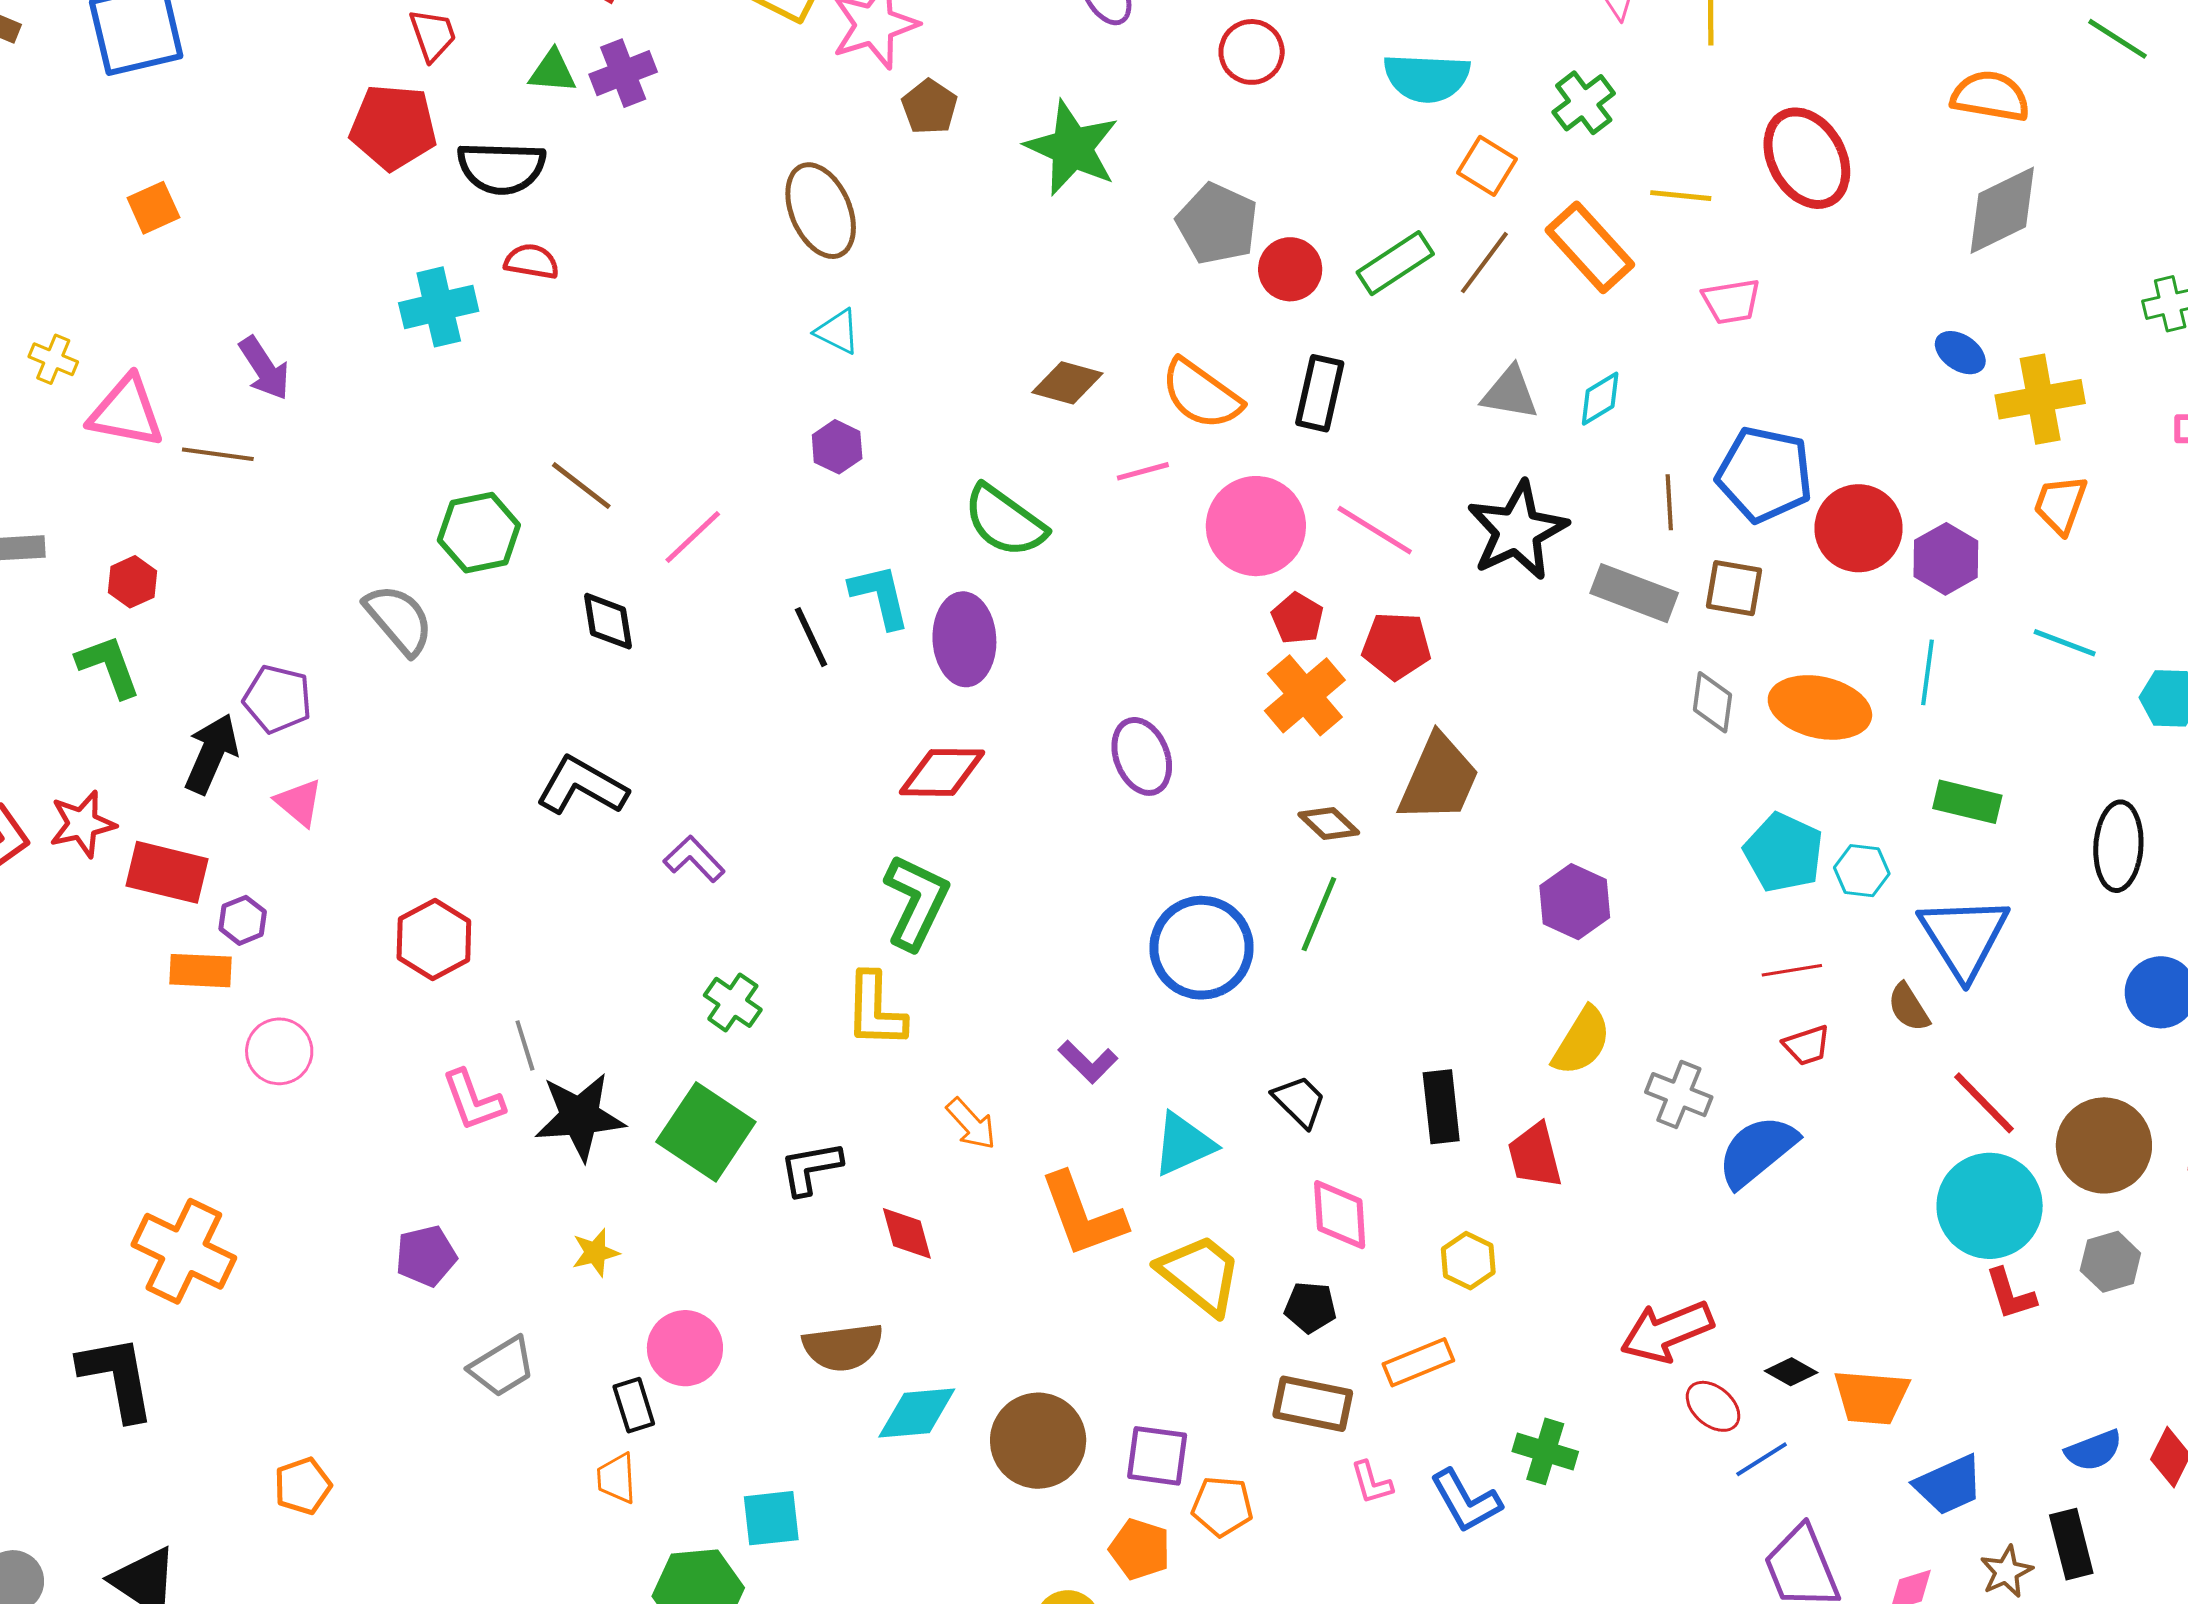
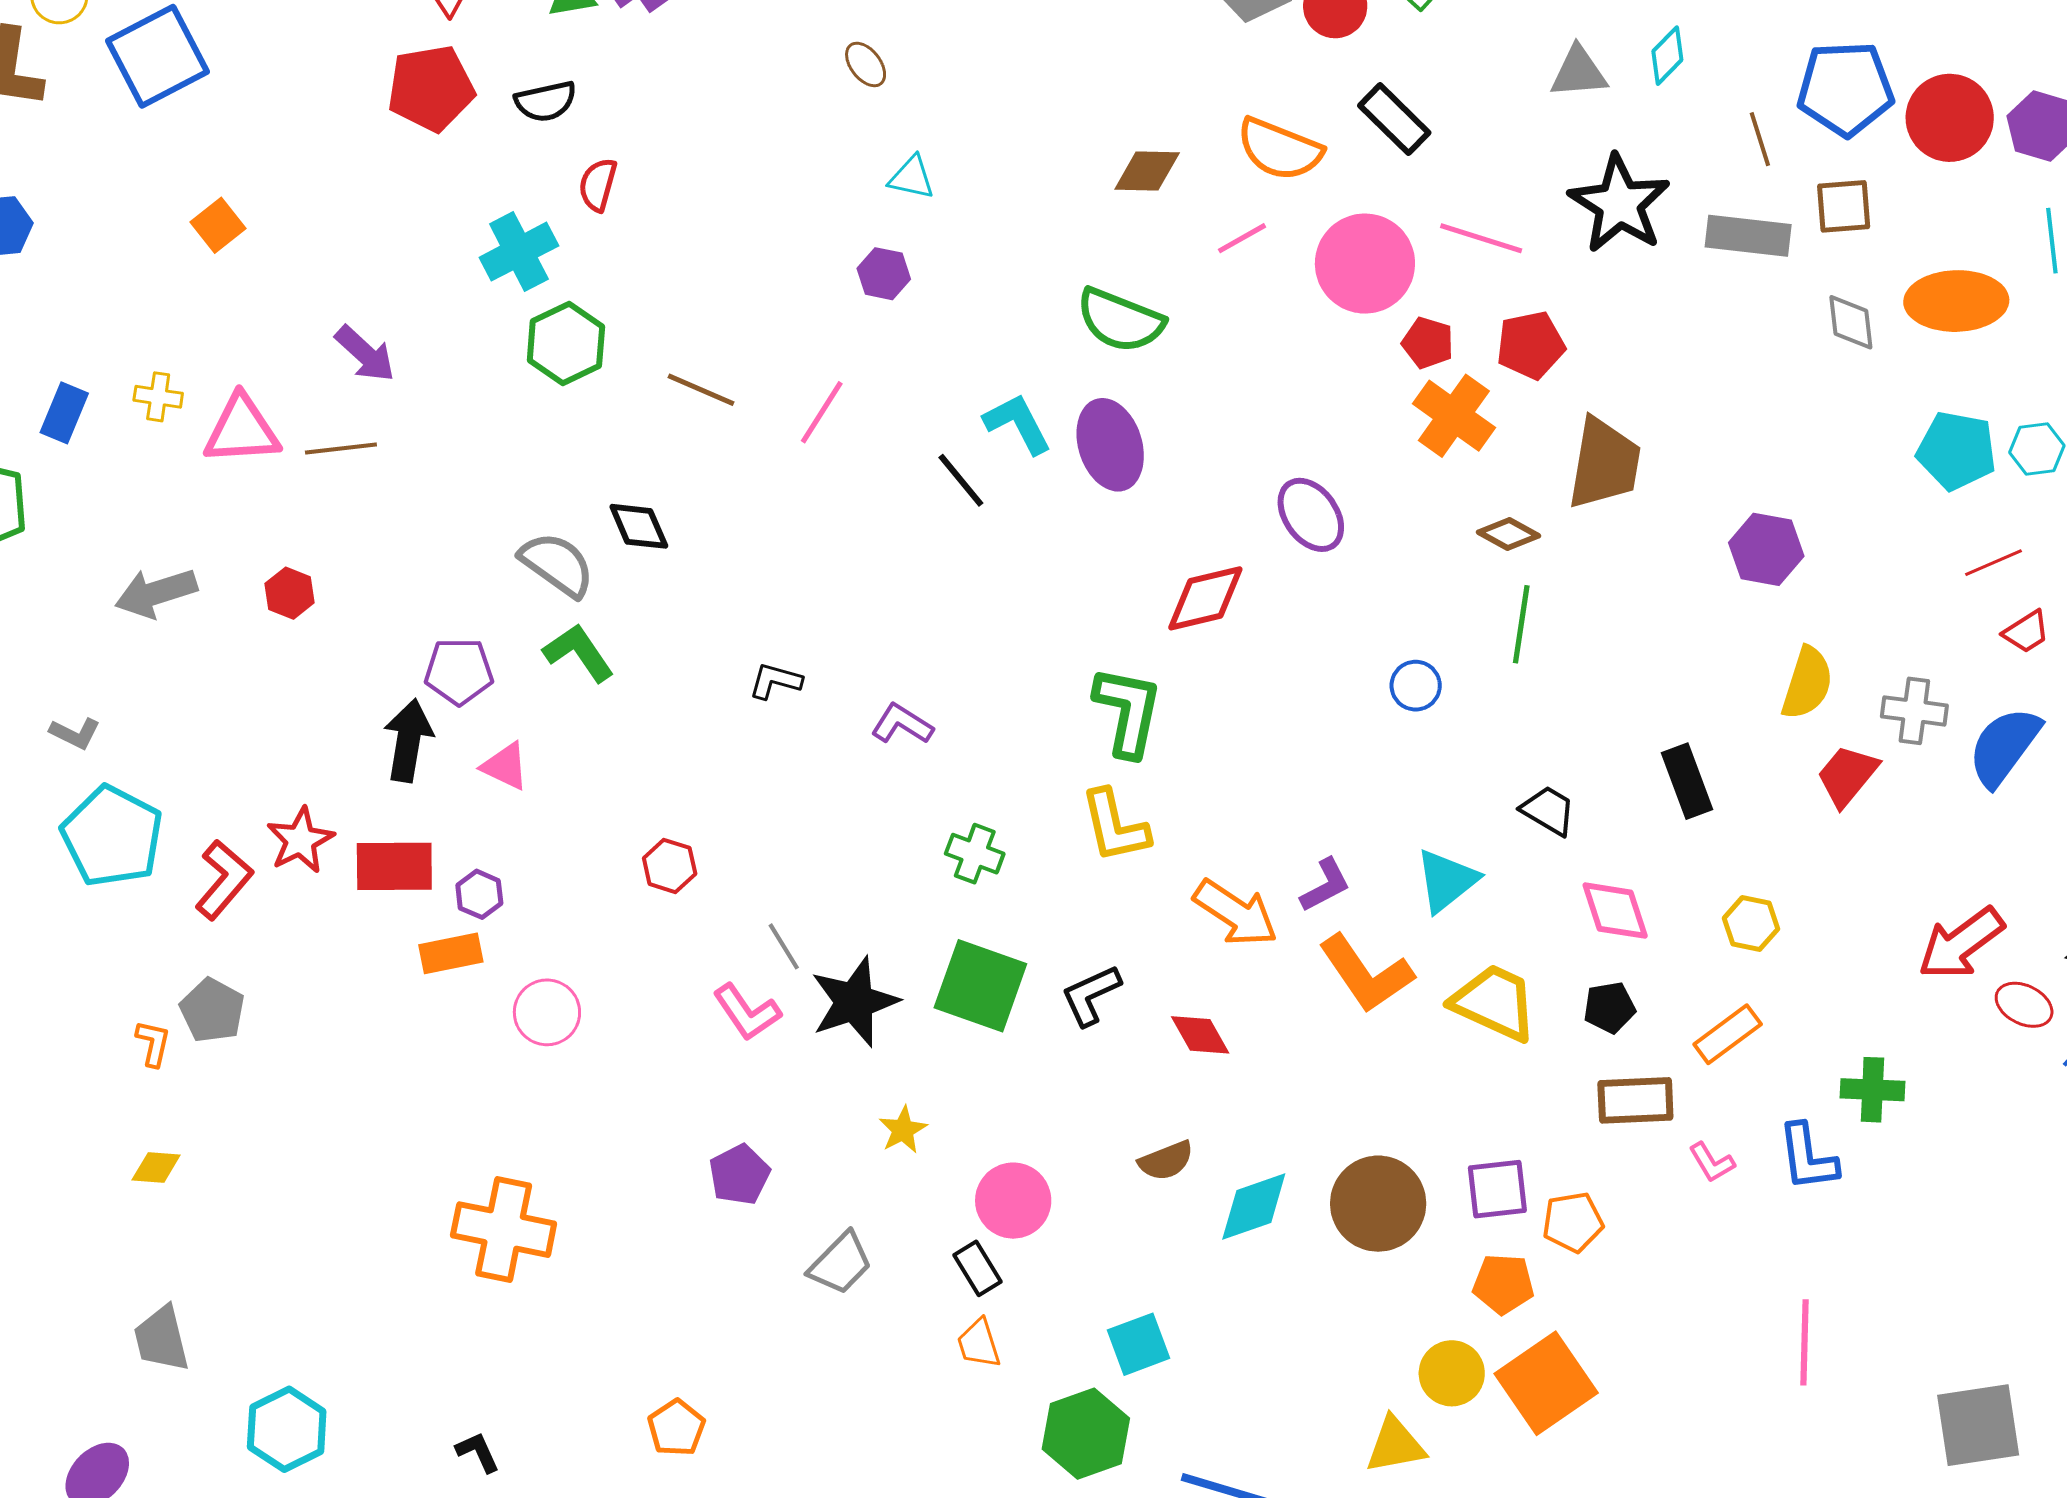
black semicircle: (501, 168) -> (546, 101), size x0.7
brown ellipse: (821, 211) -> (866, 64), size x0.5
red semicircle: (532, 261) -> (598, 185), turned -70
black rectangle: (1320, 393) -> (1394, 119), turned -44
purple hexagon: (837, 447) -> (884, 274), moved
green hexagon: (479, 533) -> (566, 343), moved
black diamond: (608, 621) -> (639, 526), moved
green L-shape: (109, 666) -> (579, 653), moved
red diamond: (942, 772) -> (1205, 598), moved
black L-shape: (582, 786) -> (775, 681), size x0.6
red hexagon: (434, 939) -> (670, 866), size x0.7
blue circle: (1202, 948) -> (1416, 686), size x0.5
purple L-shape: (1088, 1062) -> (1325, 885), moved, turned -58
orange arrow: (971, 1124) -> (1236, 913), size x1.5
red trapezoid: (1535, 1156) -> (1847, 776), moved, turned 68
brown semicircle: (843, 1347) -> (1166, 1161), size x0.7
black L-shape: (117, 1378) -> (478, 1452), moved, size x0.5
blue L-shape: (1466, 1501) -> (1808, 1157), turned 36

